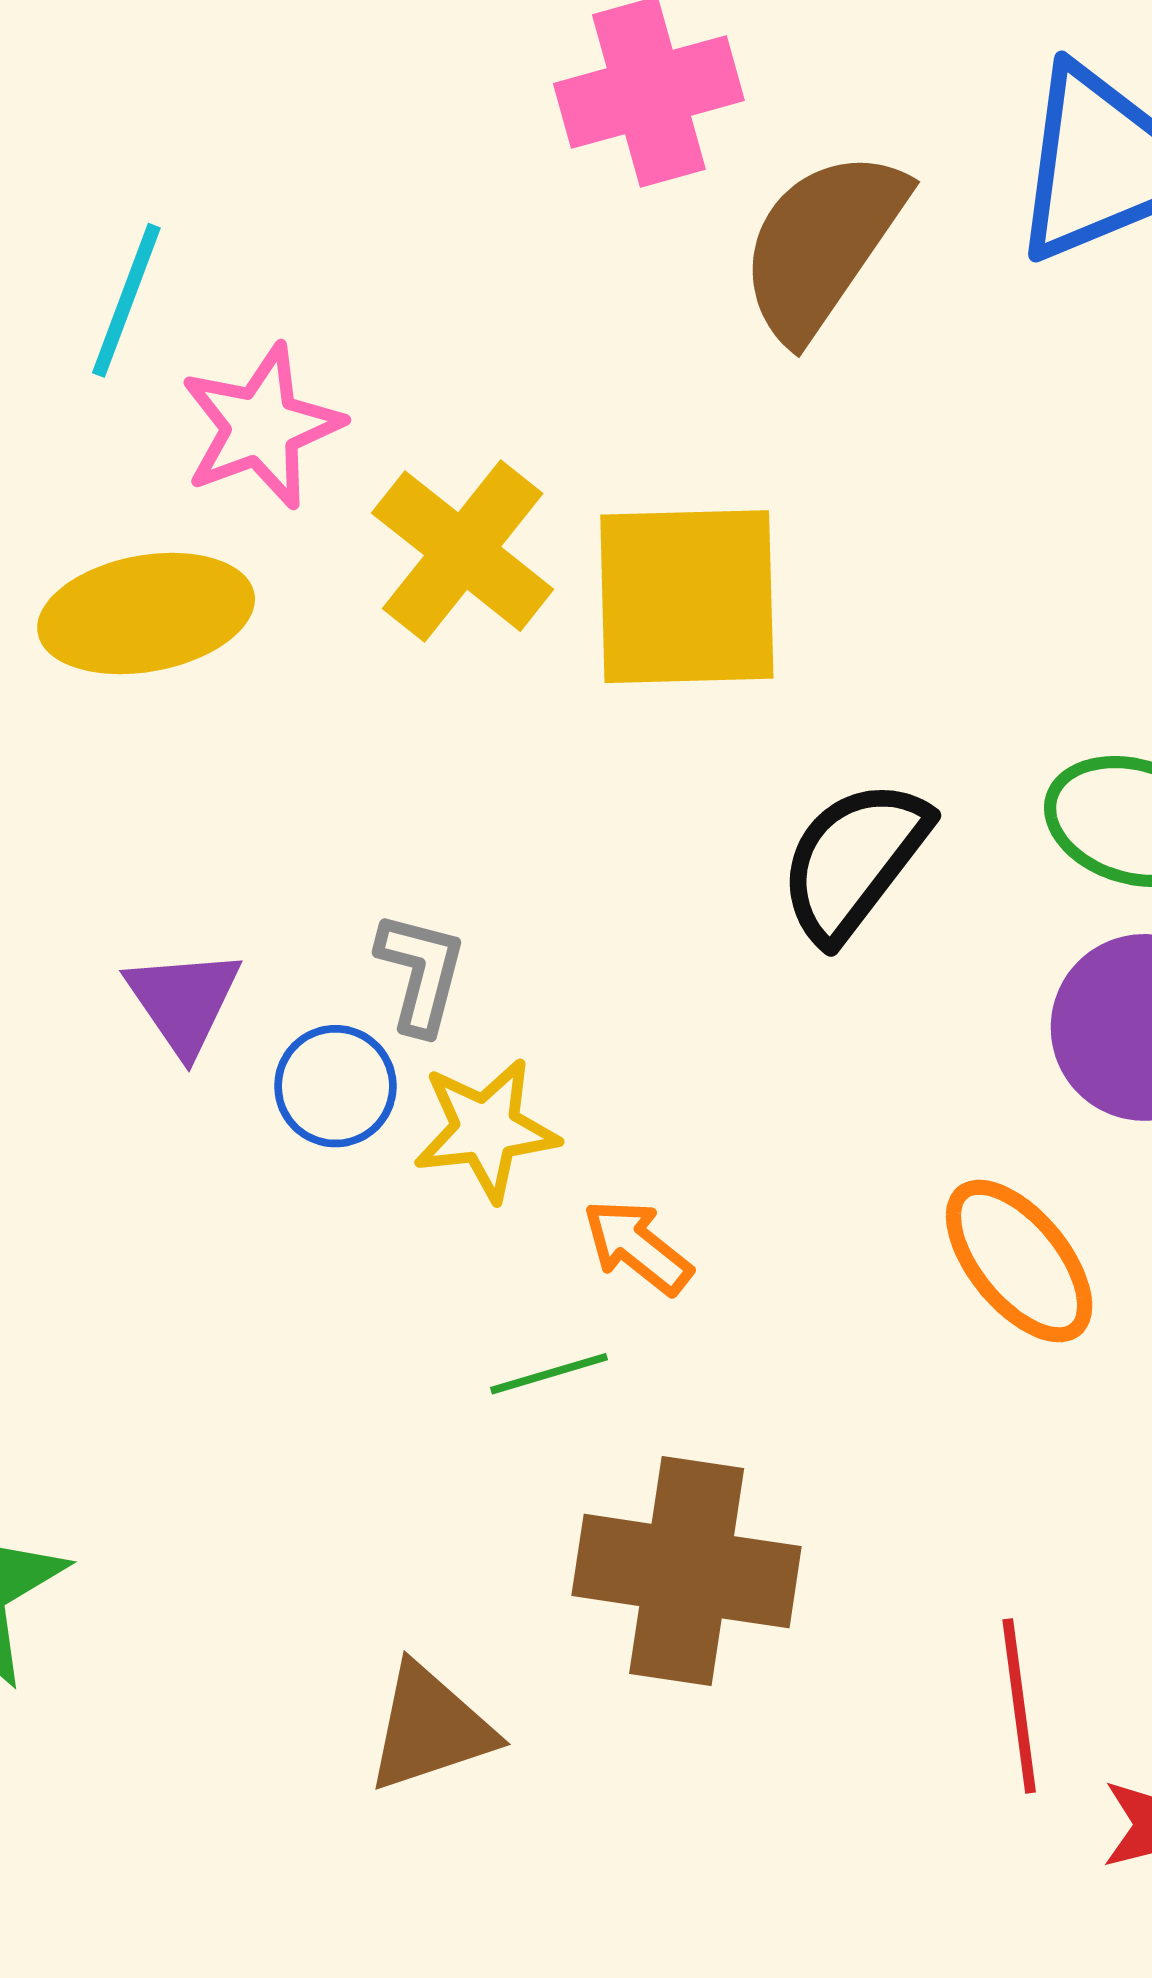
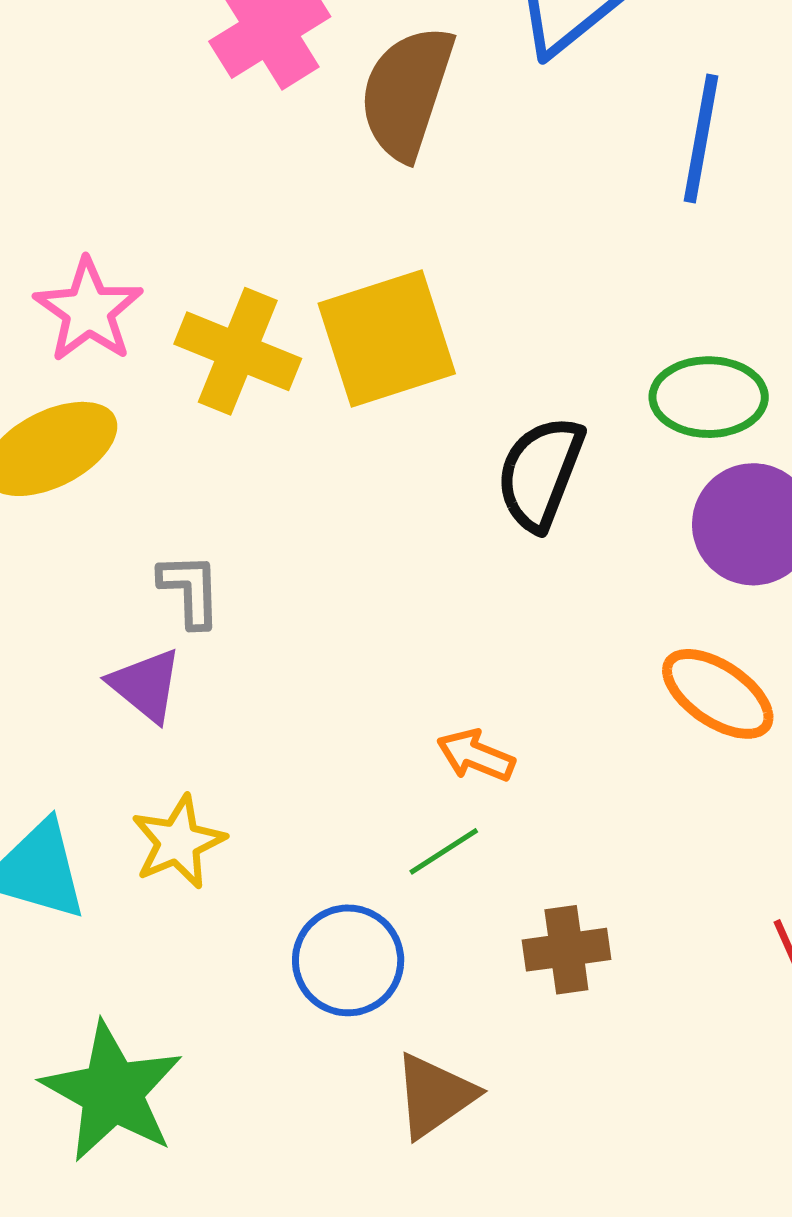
gray L-shape: (421, 973) -> (190, 590), moved
blue circle: (335, 1086) -> (348, 960), moved, size x1.4
yellow star: (486, 1129) -> (178, 842), moved
brown cross: (687, 1571) -> (566, 950), size x0.6

